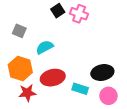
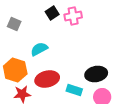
pink cross: (79, 14) -> (73, 16), turned -30
gray square: (19, 31) -> (14, 24), moved

